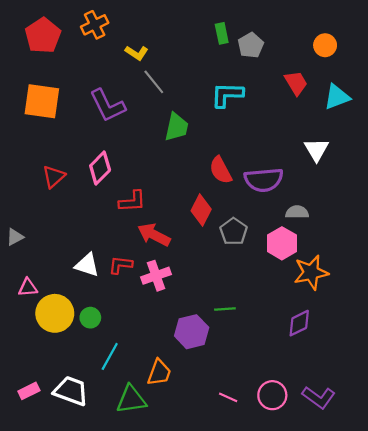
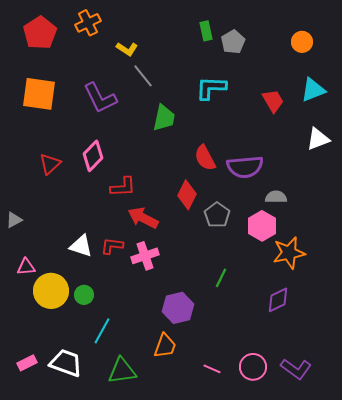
red trapezoid: (296, 83) -> (273, 101), moved
white triangle: (316, 150) -> (318, 139), moved, turned 40
green line: (225, 309) -> (221, 278), moved, turned -60
orange trapezoid: (159, 373) -> (165, 346), moved

